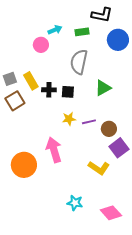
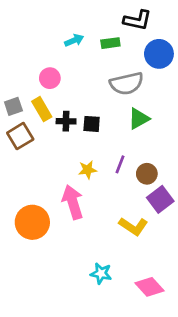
pink circle: (41, 45) -> (50, 78), moved
gray semicircle: (79, 62) -> (127, 84), moved, turned -115
yellow star: (69, 119) -> (88, 170), moved
purple line: (89, 122) -> (120, 164), turned -56

